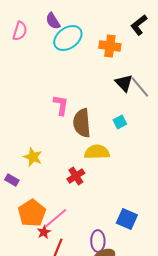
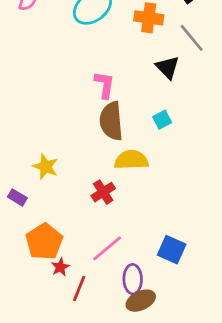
gray line: (140, 87) -> (192, 38), moved
pink L-shape: (61, 105) -> (105, 85), moved
pink line: (56, 218) -> (107, 248), moved

